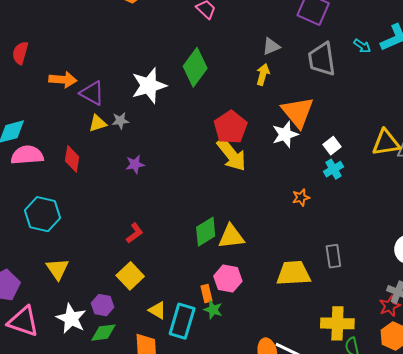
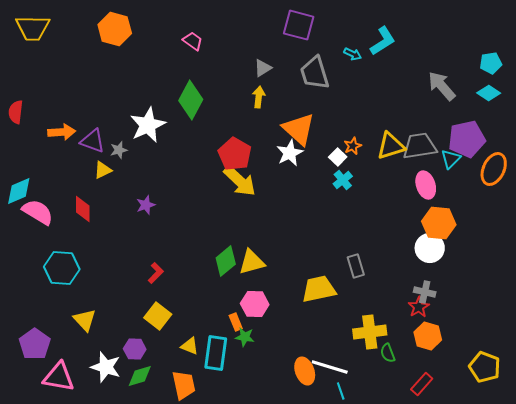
gray star: (120, 121) -> (119, 150), moved
pink semicircle: (27, 155) -> (38, 212), turned 44
orange star: (301, 198) -> (353, 146), moved

